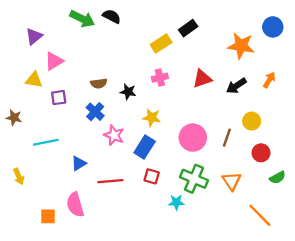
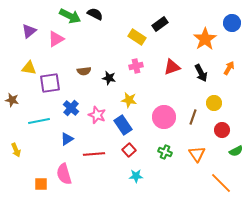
yellow rectangle: (161, 43) -> (137, 37), turned 66
orange star: (241, 46) -> (205, 39), turned 30
pink triangle: (54, 61) -> (56, 39), moved
black arrow: (236, 86) -> (201, 73), turned -84
purple square: (59, 98) -> (50, 83), size x1.5
blue cross: (95, 112) -> (71, 108), moved
blue rectangle: (145, 147) -> (123, 125), turned -66
red square: (152, 176) -> (129, 150), turned 32
green cross: (194, 179) -> (165, 152), size x0.6
cyan star: (176, 202) -> (136, 176), moved

